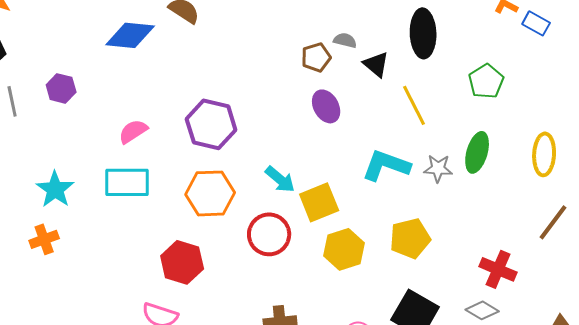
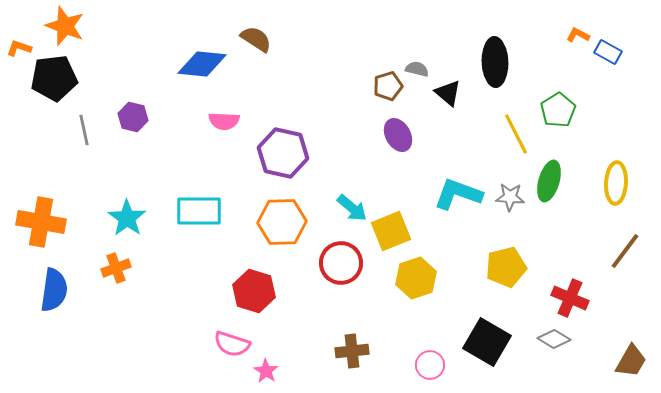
yellow line: (414, 105) -> (516, 134), moved
pink semicircle: (133, 131) -> (224, 121), moved, turned -144
yellow pentagon: (410, 238) -> (506, 267), moved

